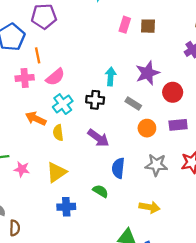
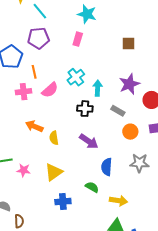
pink rectangle: (125, 25) -> (78, 39), moved
cyan cross: (63, 104) -> (76, 77), moved
yellow arrow: (150, 207) -> (118, 201), moved

